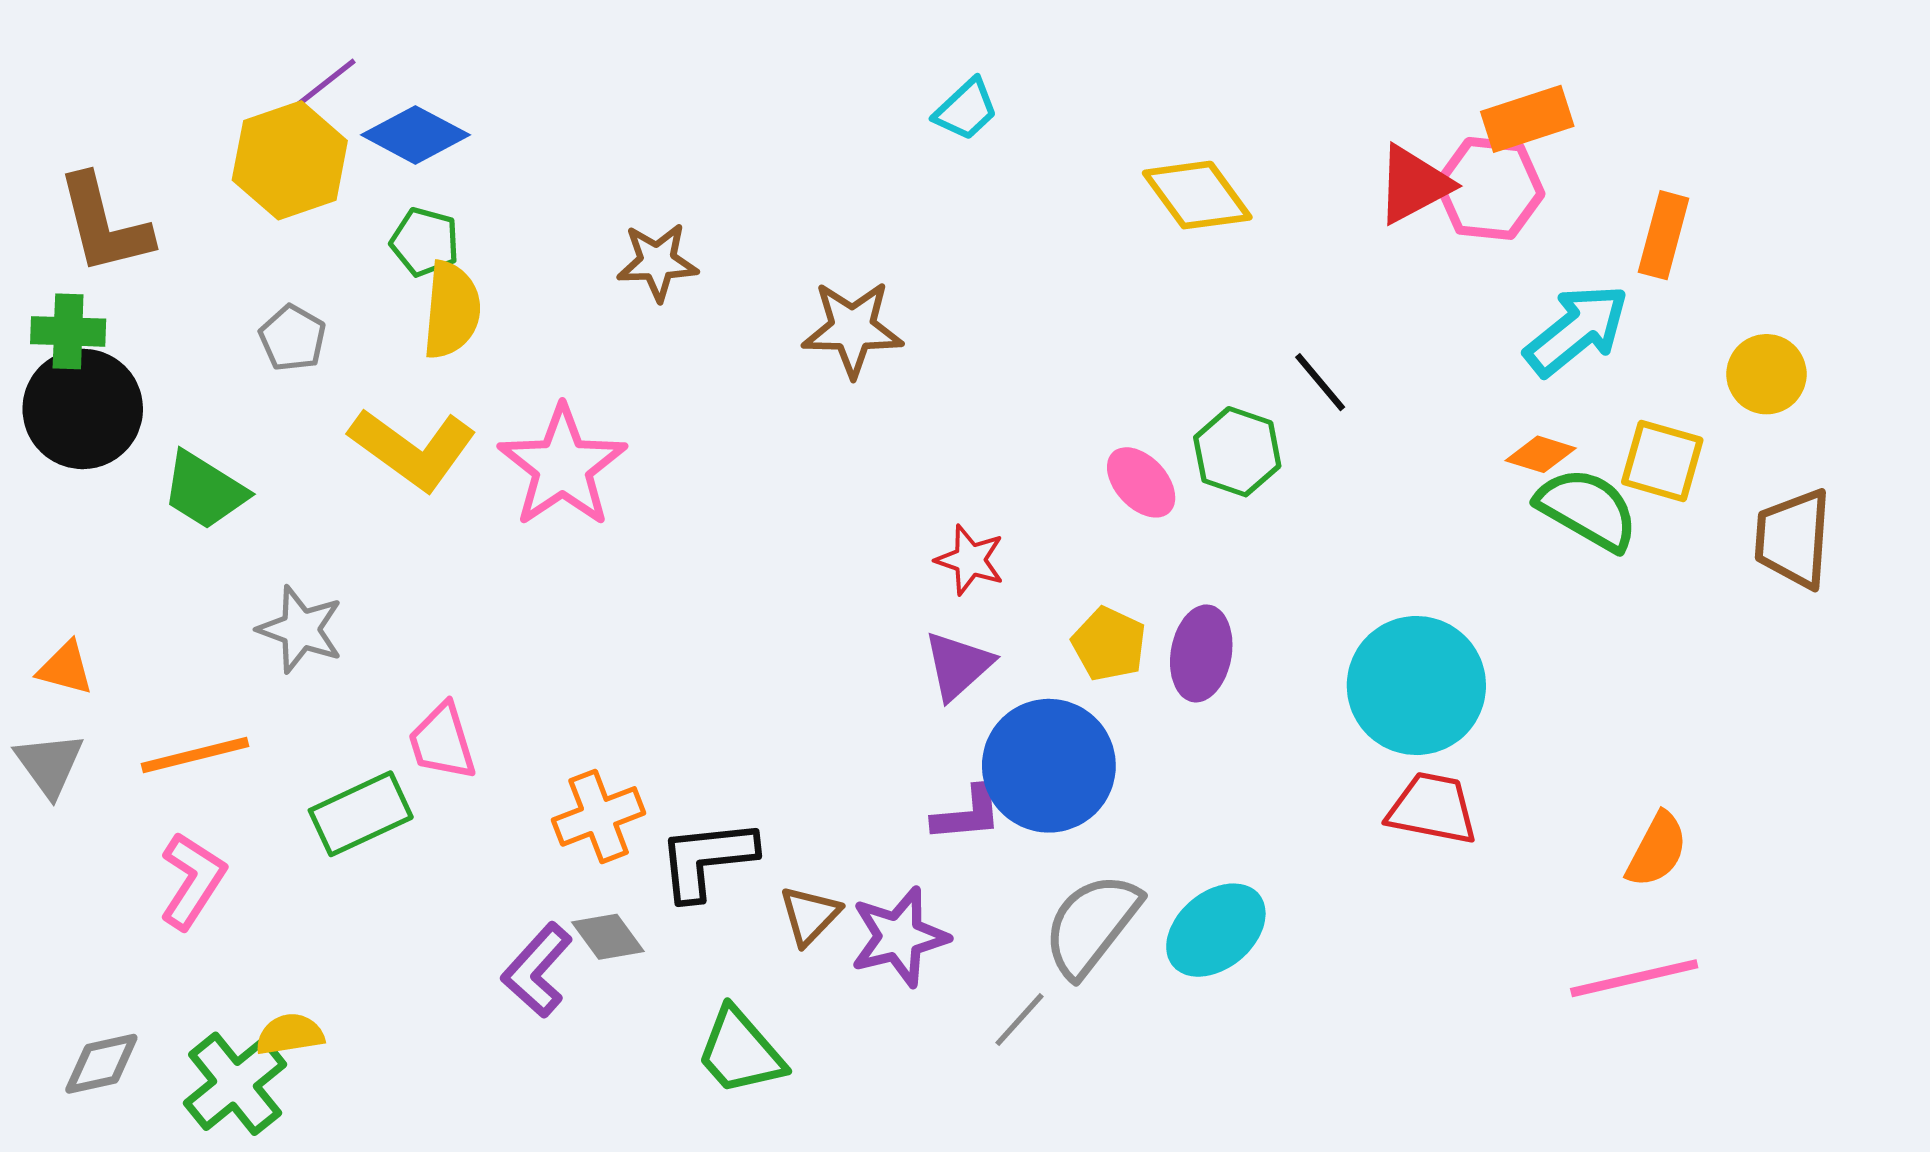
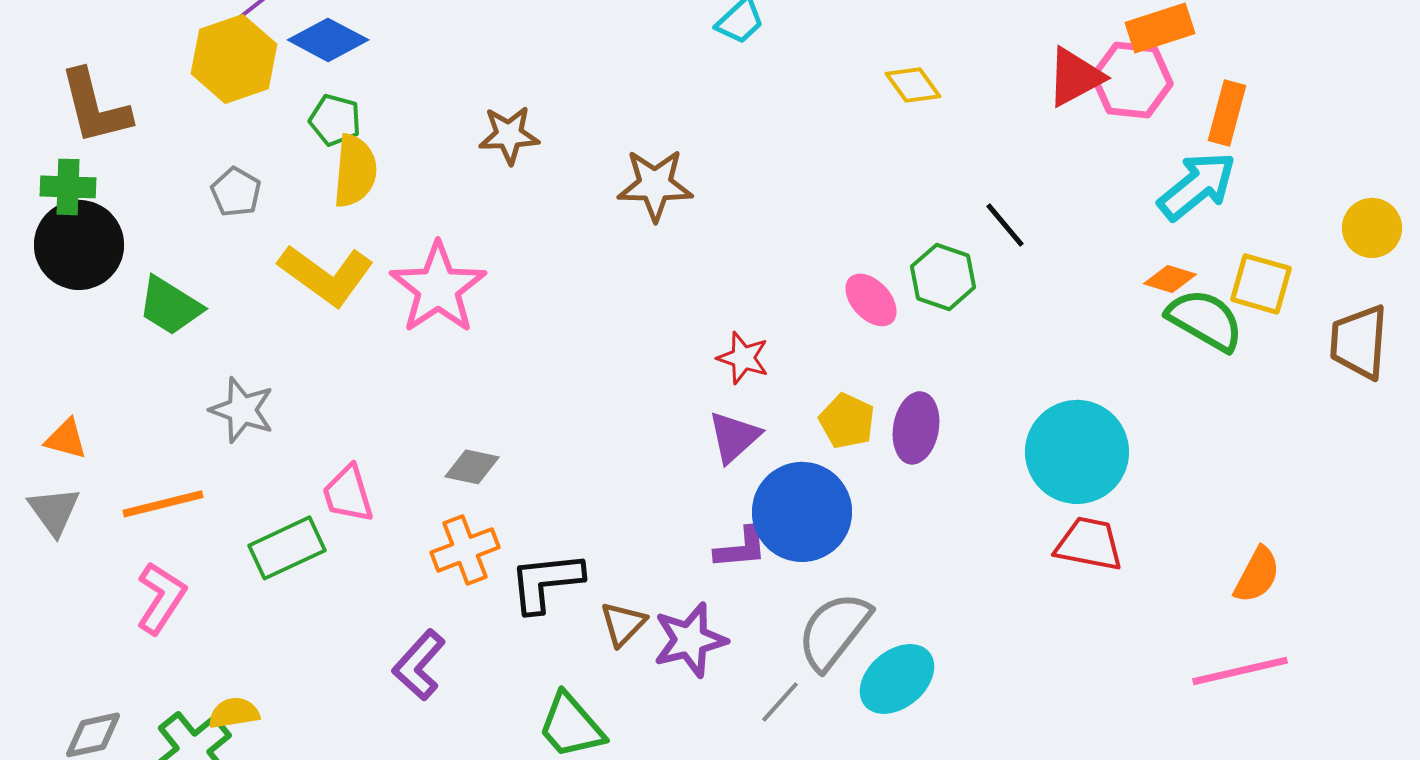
yellow diamond: (1197, 195) -> (913, 85), size x0.7
orange rectangle: (1664, 235) -> (1227, 113), moved
yellow circle: (1766, 374) -> (1372, 228), moved
cyan ellipse: (1216, 930) -> (897, 679), moved
gray diamond: (608, 937) -> (472, 467), moved, turned -42

